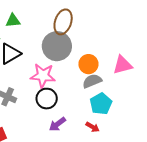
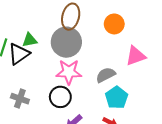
green triangle: (13, 21) -> (30, 40), moved
orange circle: (88, 64) -> (114, 24), moved
pink star: (43, 76) -> (69, 72), moved

